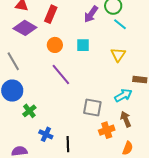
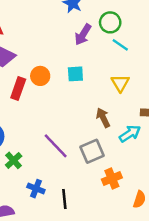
red rectangle: (51, 14) -> (18, 89), moved
purple line: (61, 75) -> (56, 146), moved
gray square: (92, 107) -> (92, 151), turned -30
brown arrow: (126, 119) -> (103, 118), moved

